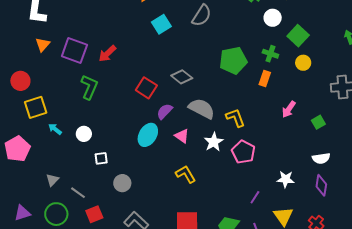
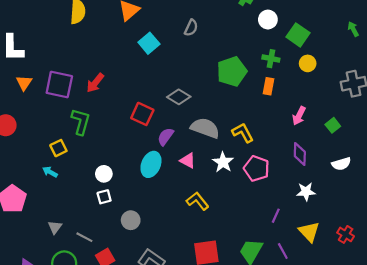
gray semicircle: (202, 16) -> (191, 28), size x0.7
yellow square: (36, 107) -> (58, 148), moved, size x0.7
white circle: (84, 134) -> (104, 174), moved
purple diamond: (321, 185) -> (300, 154), moved

